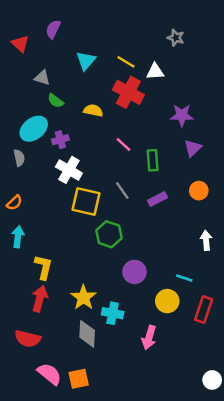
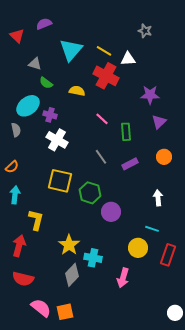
purple semicircle: (53, 29) -> (44, 24), turned 42
cyan triangle: (86, 61) -> (71, 50), size x1.4
purple cross: (60, 140) -> (50, 115), turned 32
yellow square: (86, 202) -> (60, 181), moved
white arrow: (206, 240) -> (158, 198), moved
purple circle: (134, 272) -> (111, 212), moved
red arrow: (40, 299) -> (19, 246), moved
gray diamond: (87, 334) -> (72, 275), turned 40

